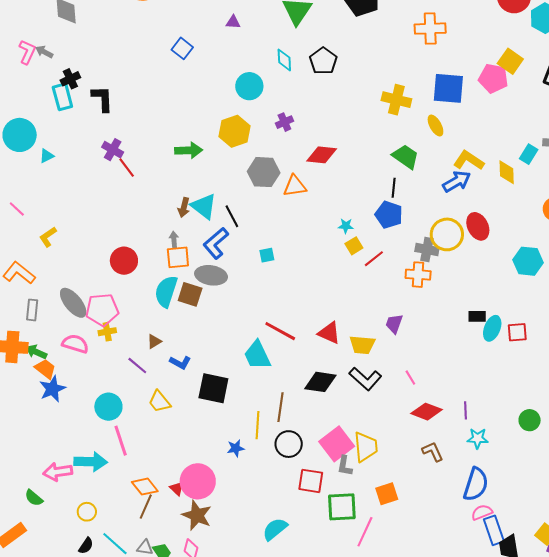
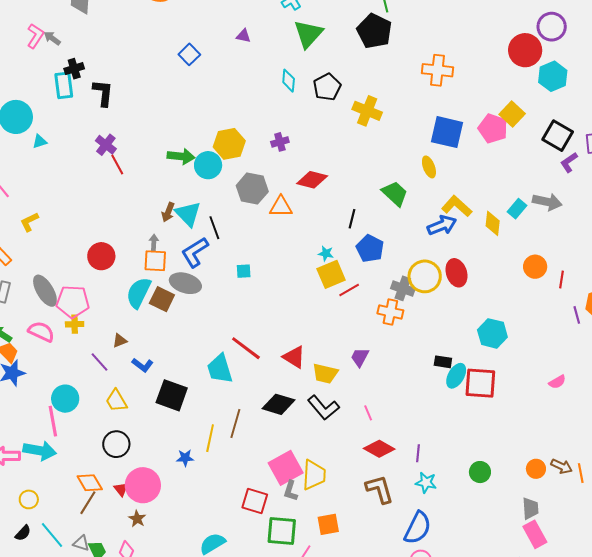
cyan circle: (249, 86) -> (208, 165), moved
yellow cross: (396, 100) -> (367, 111), moved
black line: (394, 188) -> (352, 219), moved
yellow square: (354, 246) -> (331, 274), size x1.6
cyan hexagon: (528, 261) -> (492, 333), moved
red square: (517, 332) -> (480, 383), size x1.6
pink line: (121, 441) -> (53, 421), moved
black circle: (289, 444) -> (116, 444), moved
brown L-shape: (433, 452) -> (380, 489), size x1.4
brown star: (197, 515) -> (137, 519), size x0.6

